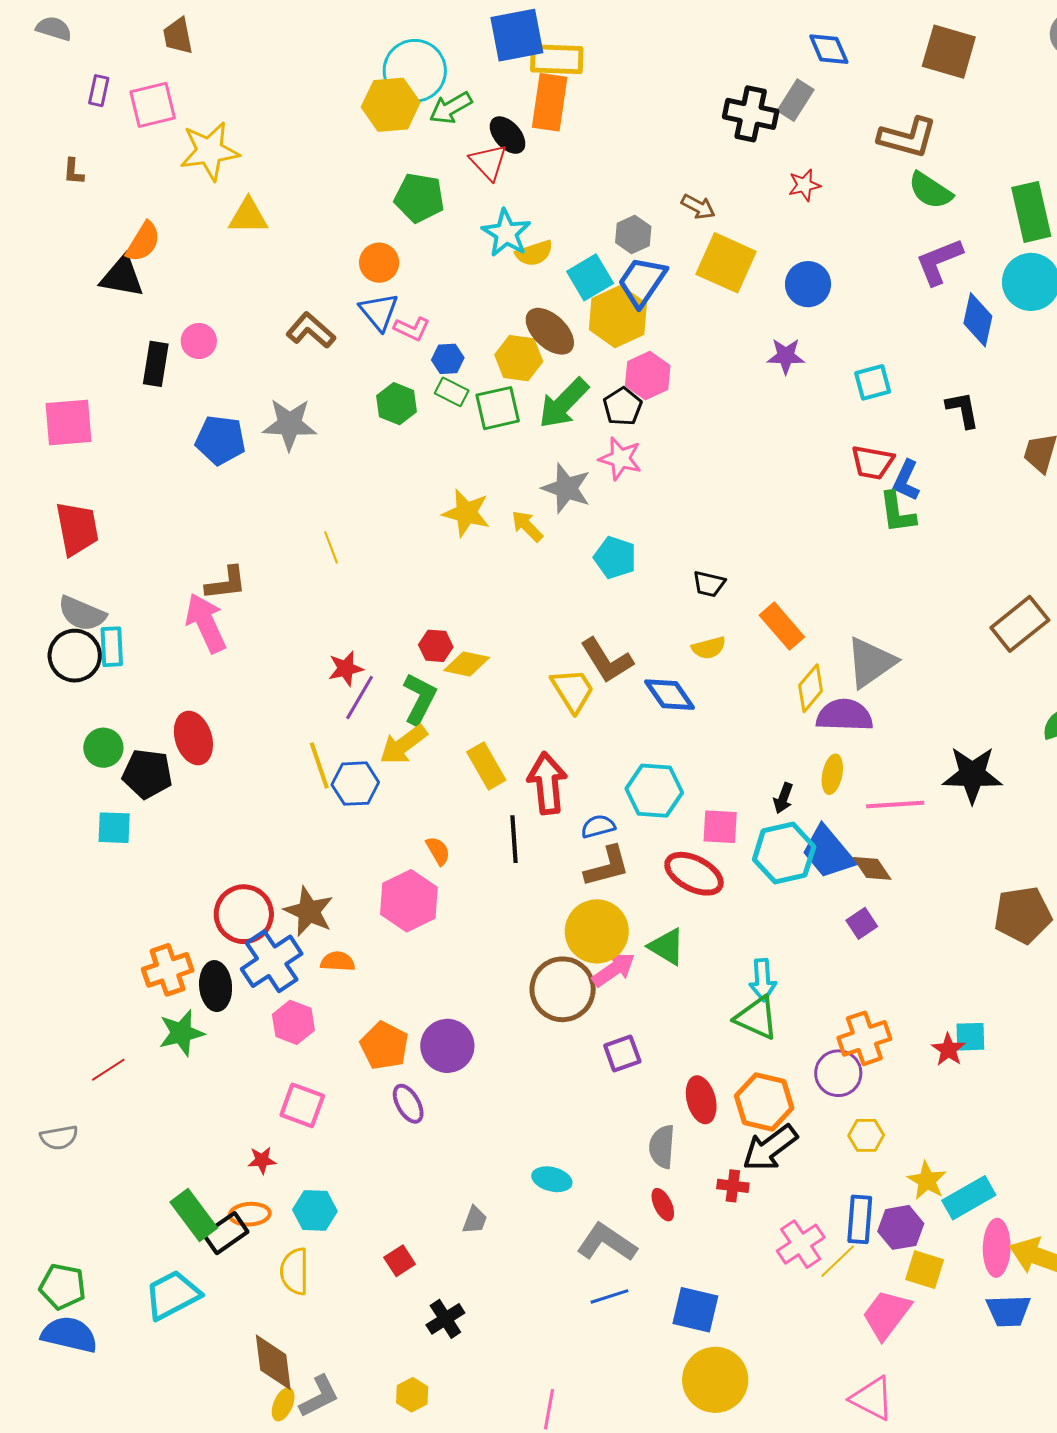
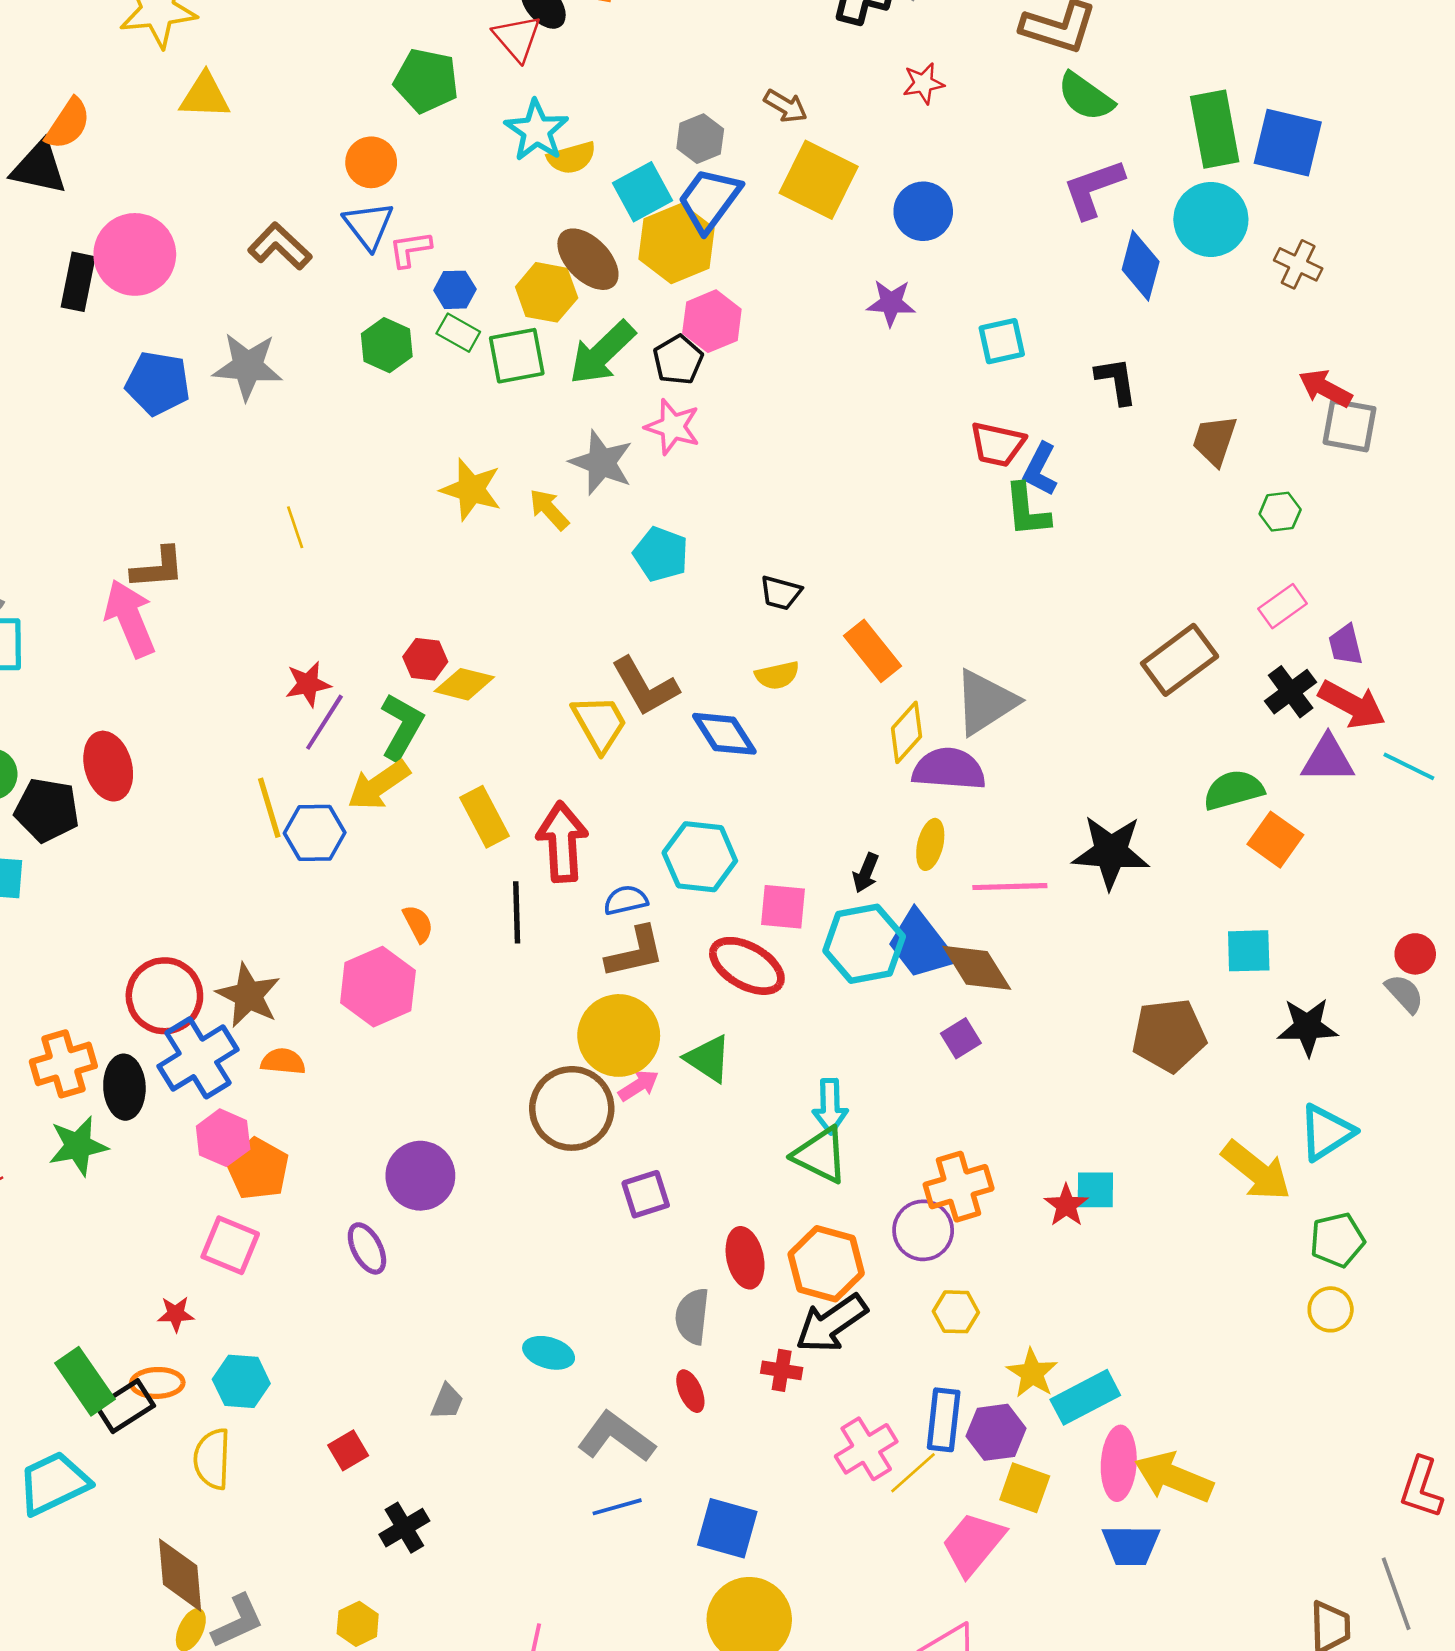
pink L-shape: (412, 329) -> (410, 249), turned 144
pink circle: (199, 341) -> (135, 254), size x1.8
brown diamond: (872, 868) -> (977, 968), size x1.4
pink arrow: (614, 969) -> (639, 1085), size x0.7
orange pentagon: (384, 1046) -> (258, 1169), moved

